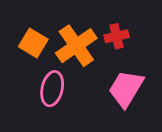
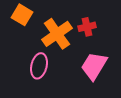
orange square: (33, 43) -> (22, 15), moved

